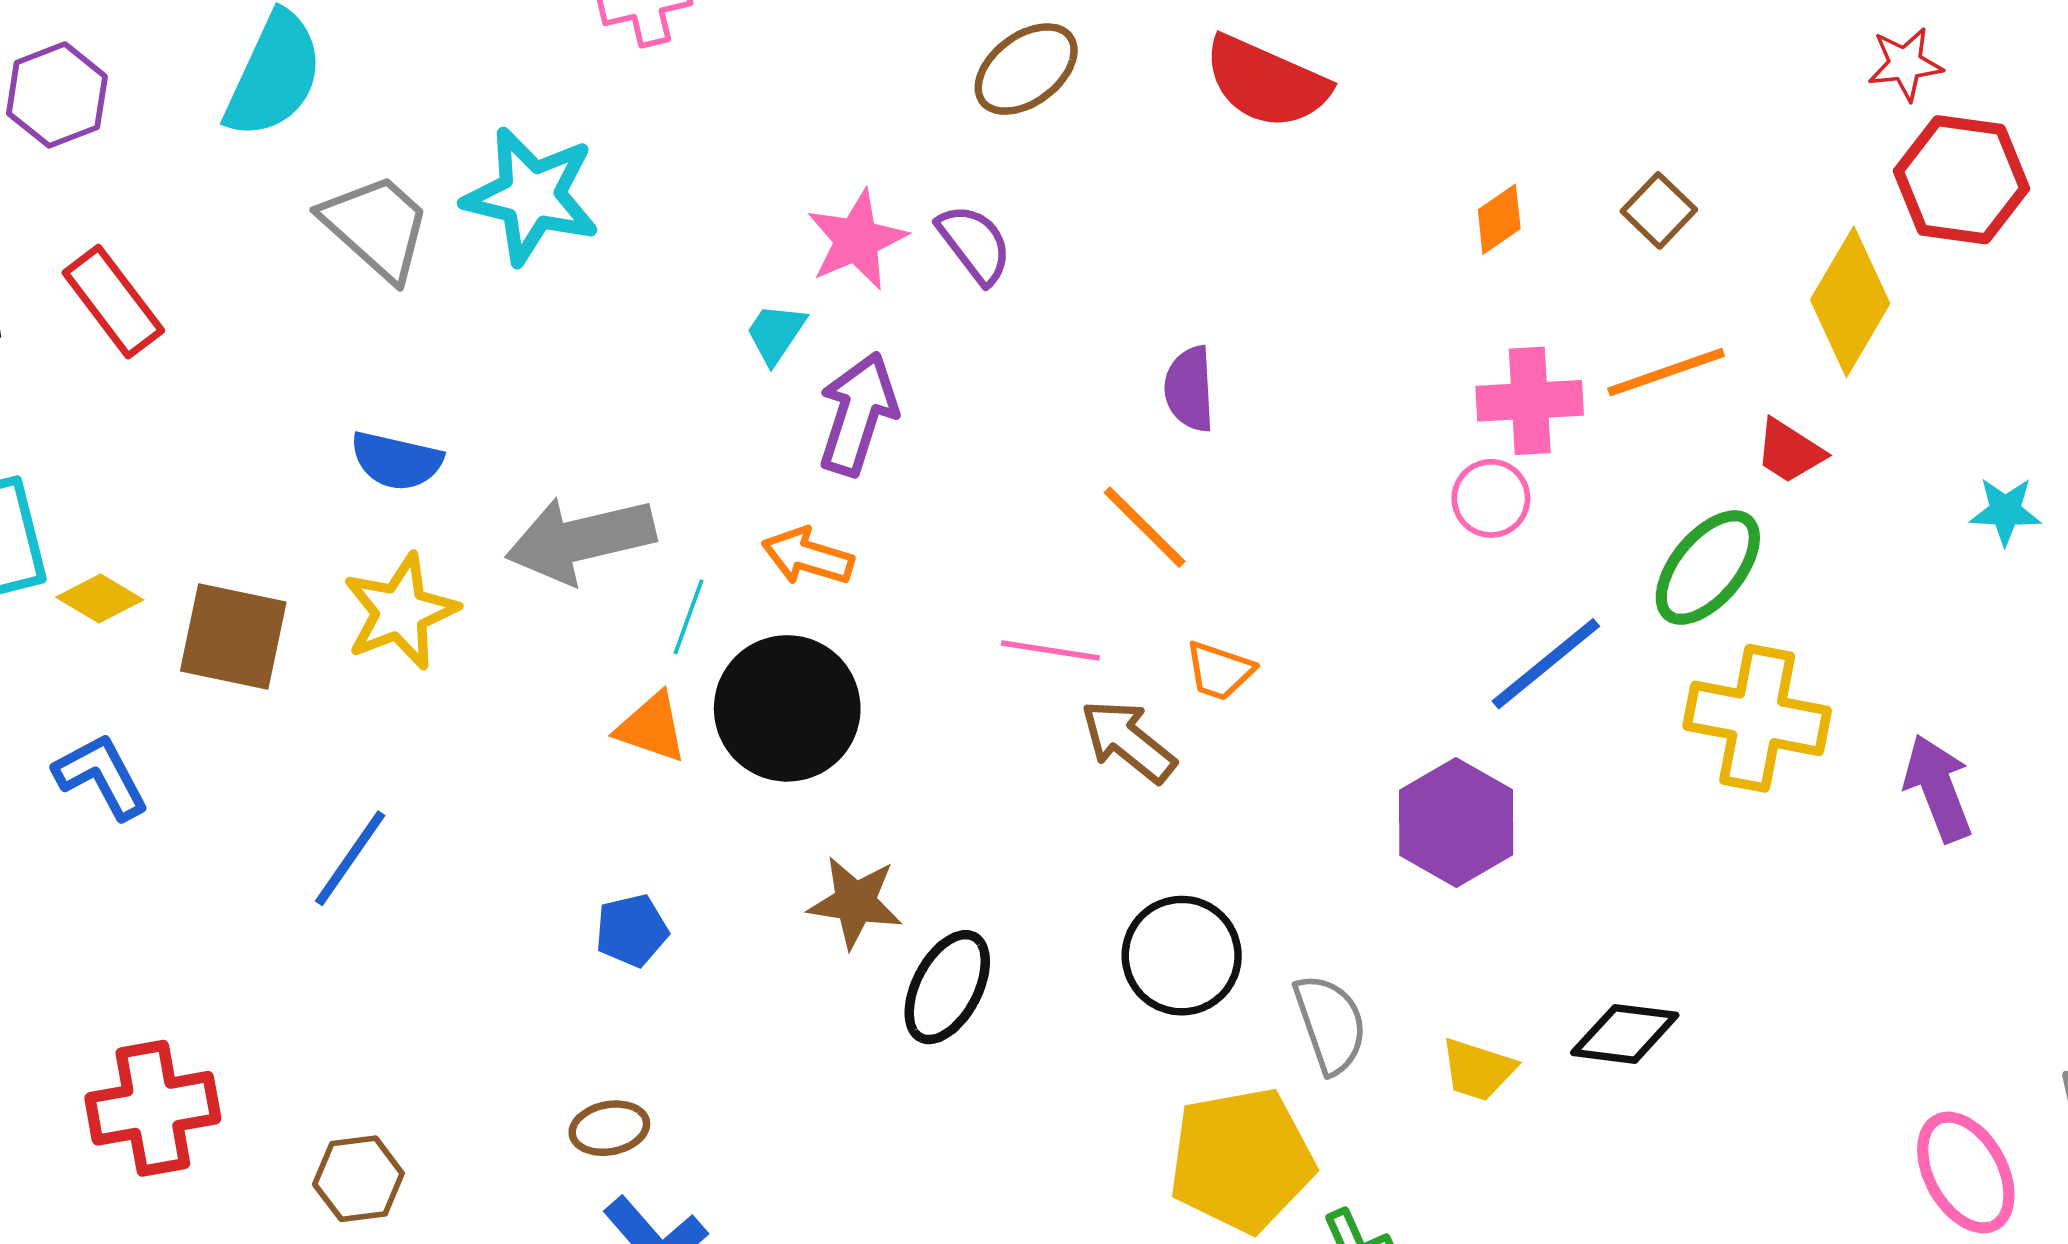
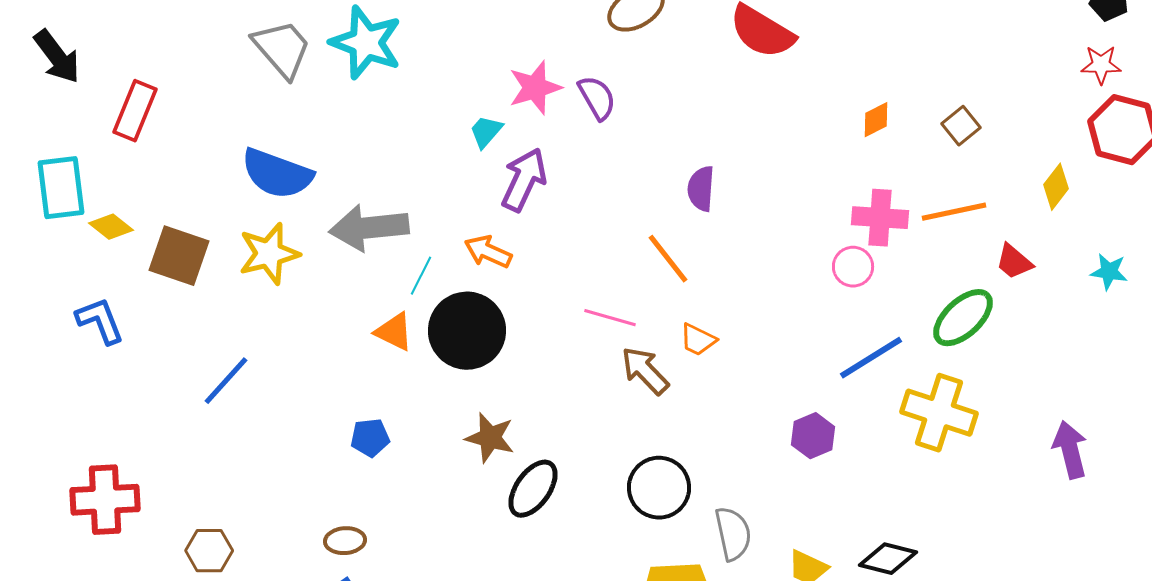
red rectangle: (113, 302) -> (135, 111), moved, turned 52
yellow diamond: (1850, 302) -> (1056, 187), size x0.6
blue semicircle: (396, 461) -> (277, 174), size x1.5
cyan star: (2005, 511) -> (1109, 272), moved
yellow cross: (1757, 718) -> (939, 413), moved
purple hexagon: (1456, 823) -> (813, 436), size x0.7

